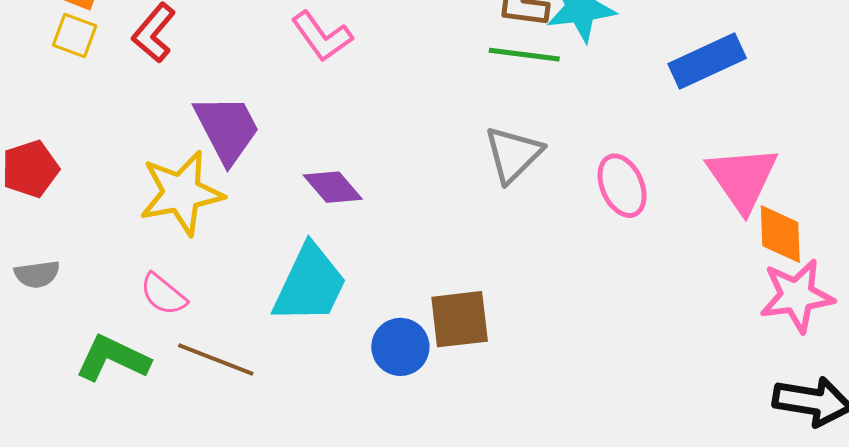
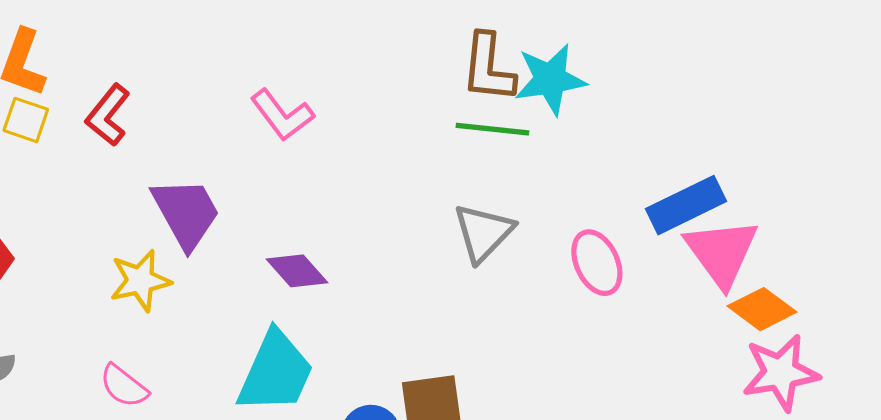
blue rectangle: (707, 61) -> (686, 205), moved
yellow star: (181, 193) -> (140, 281), size x0.7
orange diamond: (780, 234) -> (762, 309), turned -50

